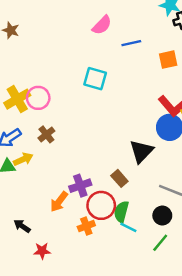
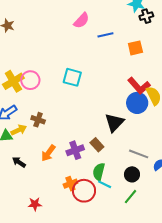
cyan square: (95, 79) -> (72, 77), moved
brown cross: (46, 134) -> (38, 120), moved, turned -32
purple cross: (80, 186) -> (75, 150), moved
orange arrow: (59, 202) -> (48, 153), moved
red circle: (101, 205) -> (84, 191), moved
black arrow: (22, 226) -> (19, 162), moved

